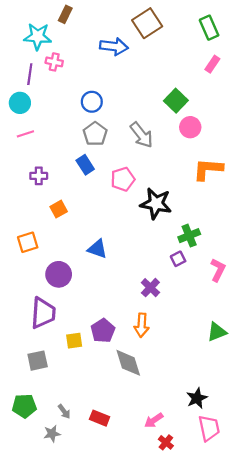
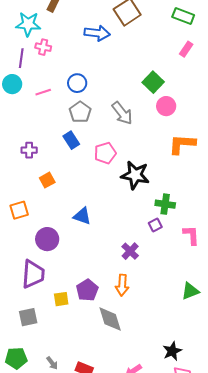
green rectangle: (209, 28) -> (183, 16), turned -45
pink line: (25, 134) -> (43, 92), moved
green cross: (189, 236) -> (165, 204), turned 30
pink L-shape: (218, 270) -> (191, 235), turned -30

